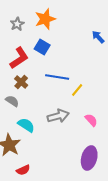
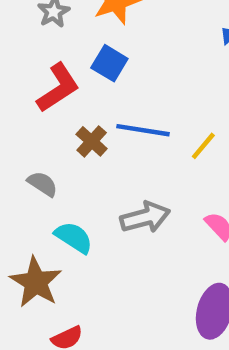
brown cross: (21, 82) -> (92, 141), moved
yellow line: (77, 90) -> (203, 146), moved

